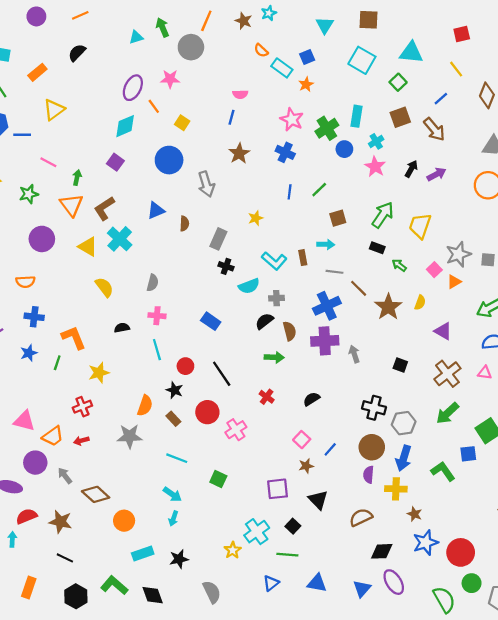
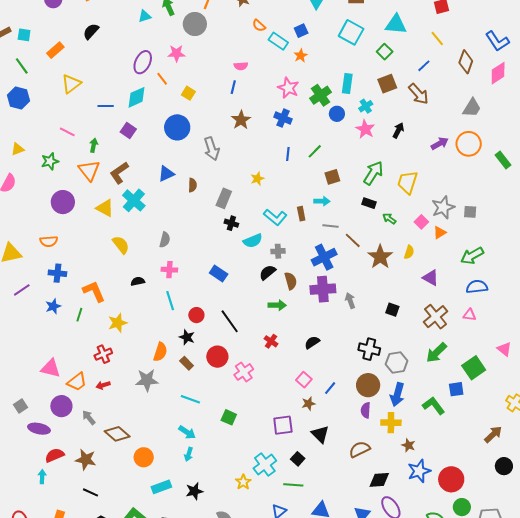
blue line: (22, 135) -> (106, 106), moved
purple arrow: (436, 174) -> (440, 143), moved

